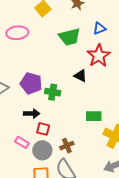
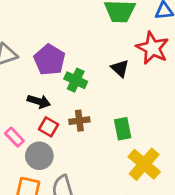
red star: (99, 56) -> (152, 48), turned -30
green rectangle: (94, 116) -> (123, 129), turned 63
brown cross: (67, 146) -> (79, 121), moved

